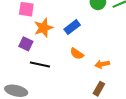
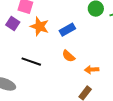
orange star: (43, 28) -> (40, 26), turned 30
purple square: (26, 44) -> (13, 23), moved

